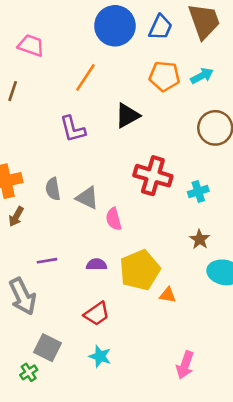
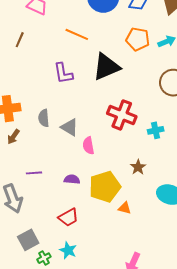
orange line: (85, 77) -> (77, 34), turned 75
black triangle: (127, 116) -> (106, 67), size x1.4
brown star: (200, 239) -> (138, 167), moved
gray square: (47, 348) -> (28, 240), turned 30
green cross: (29, 372) -> (44, 258), moved

